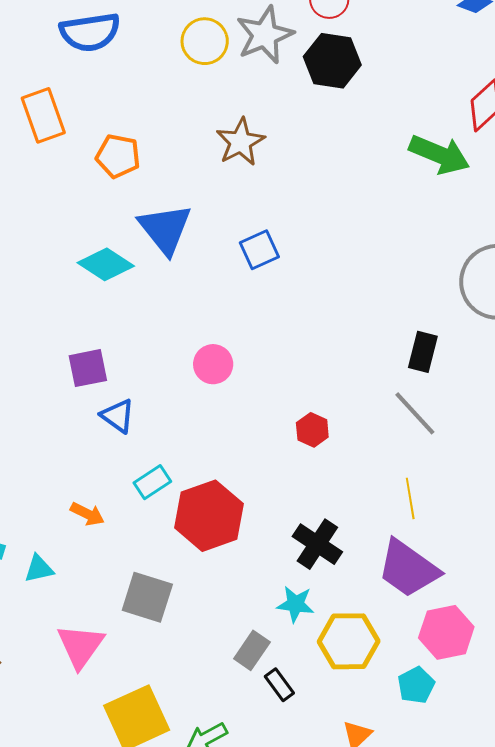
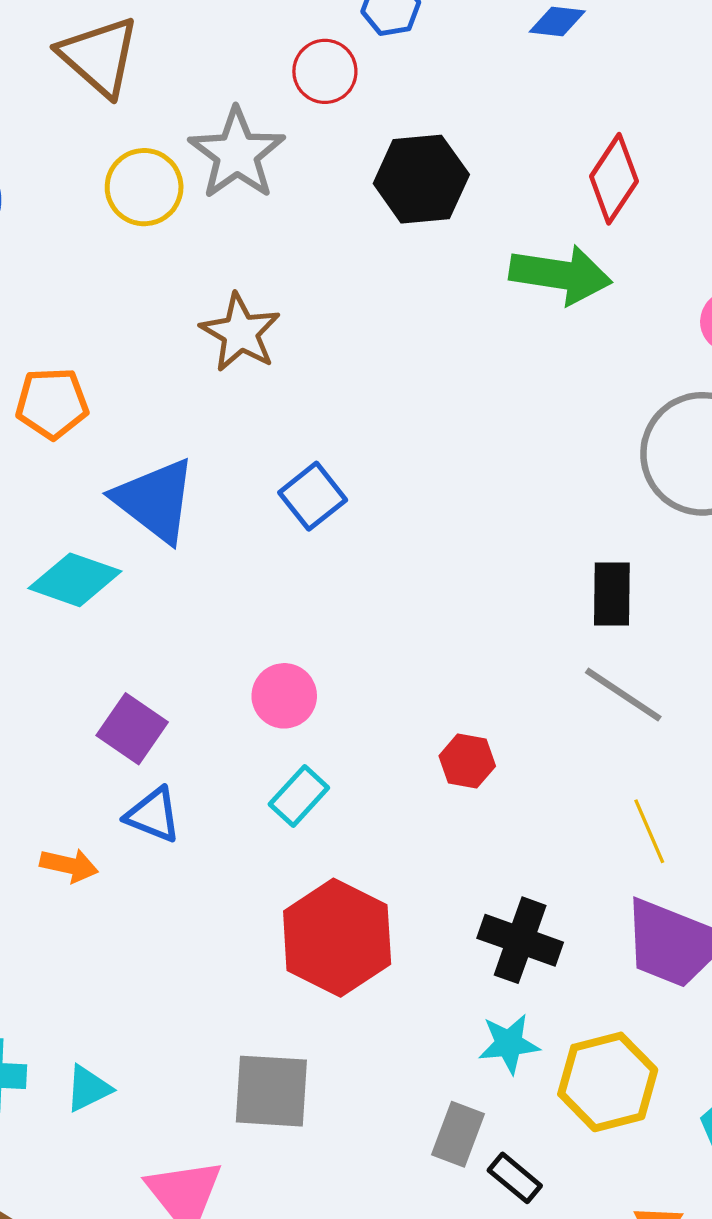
black hexagon: (332, 61) -> (421, 179), moved
purple square: (88, 368) -> (132, 729), moved, turned -30
cyan rectangle: (152, 482) -> (299, 796), moved
orange arrow: (87, 514) -> (69, 865), moved

